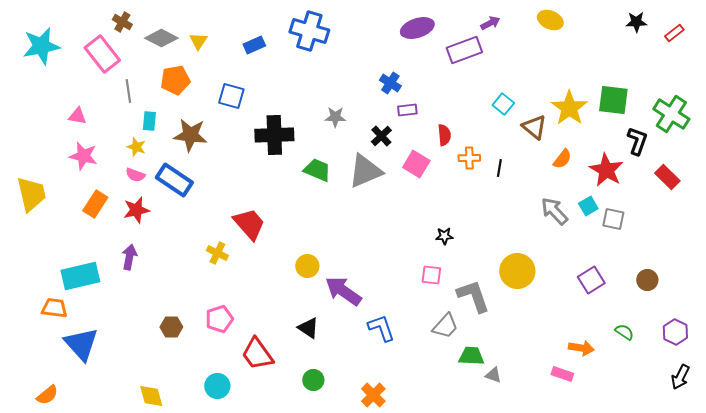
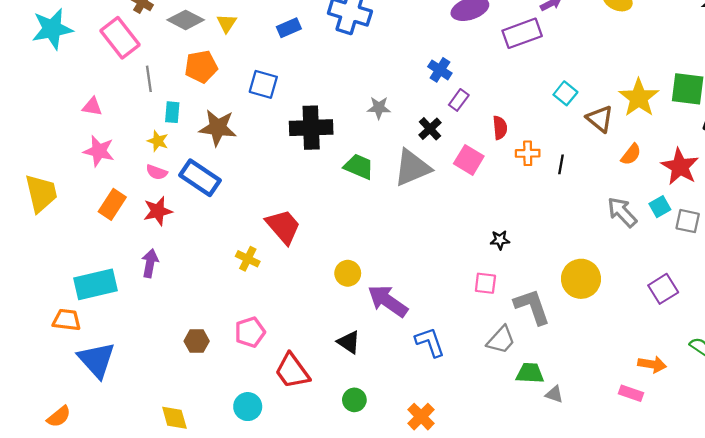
purple rectangle: (407, 110) -> (459, 100), turned -48

